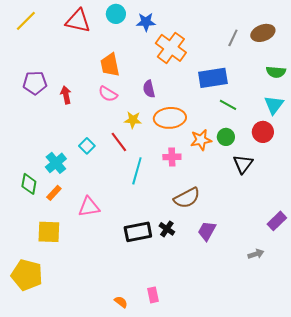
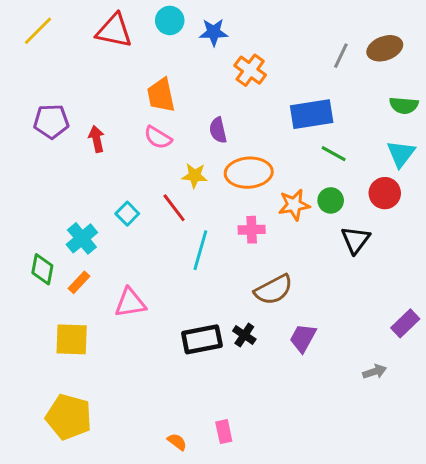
orange cross: (171, 48) -> (250, 70), size x0.7
yellow pentagon: (27, 275) -> (69, 417), moved

